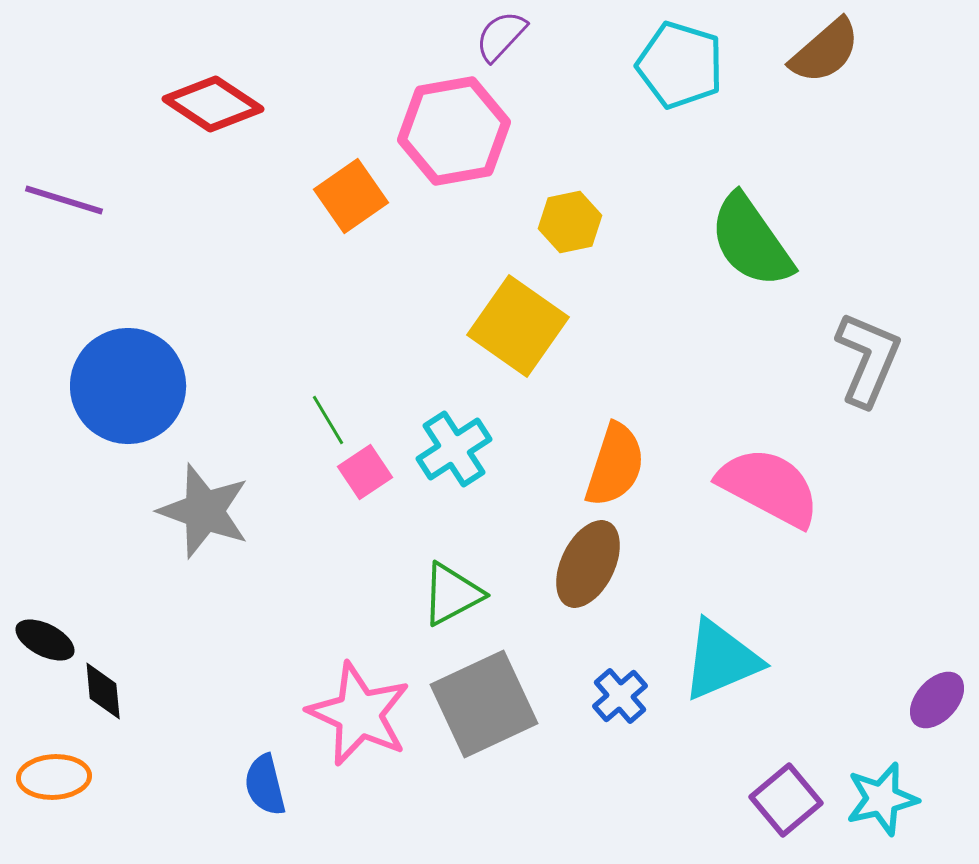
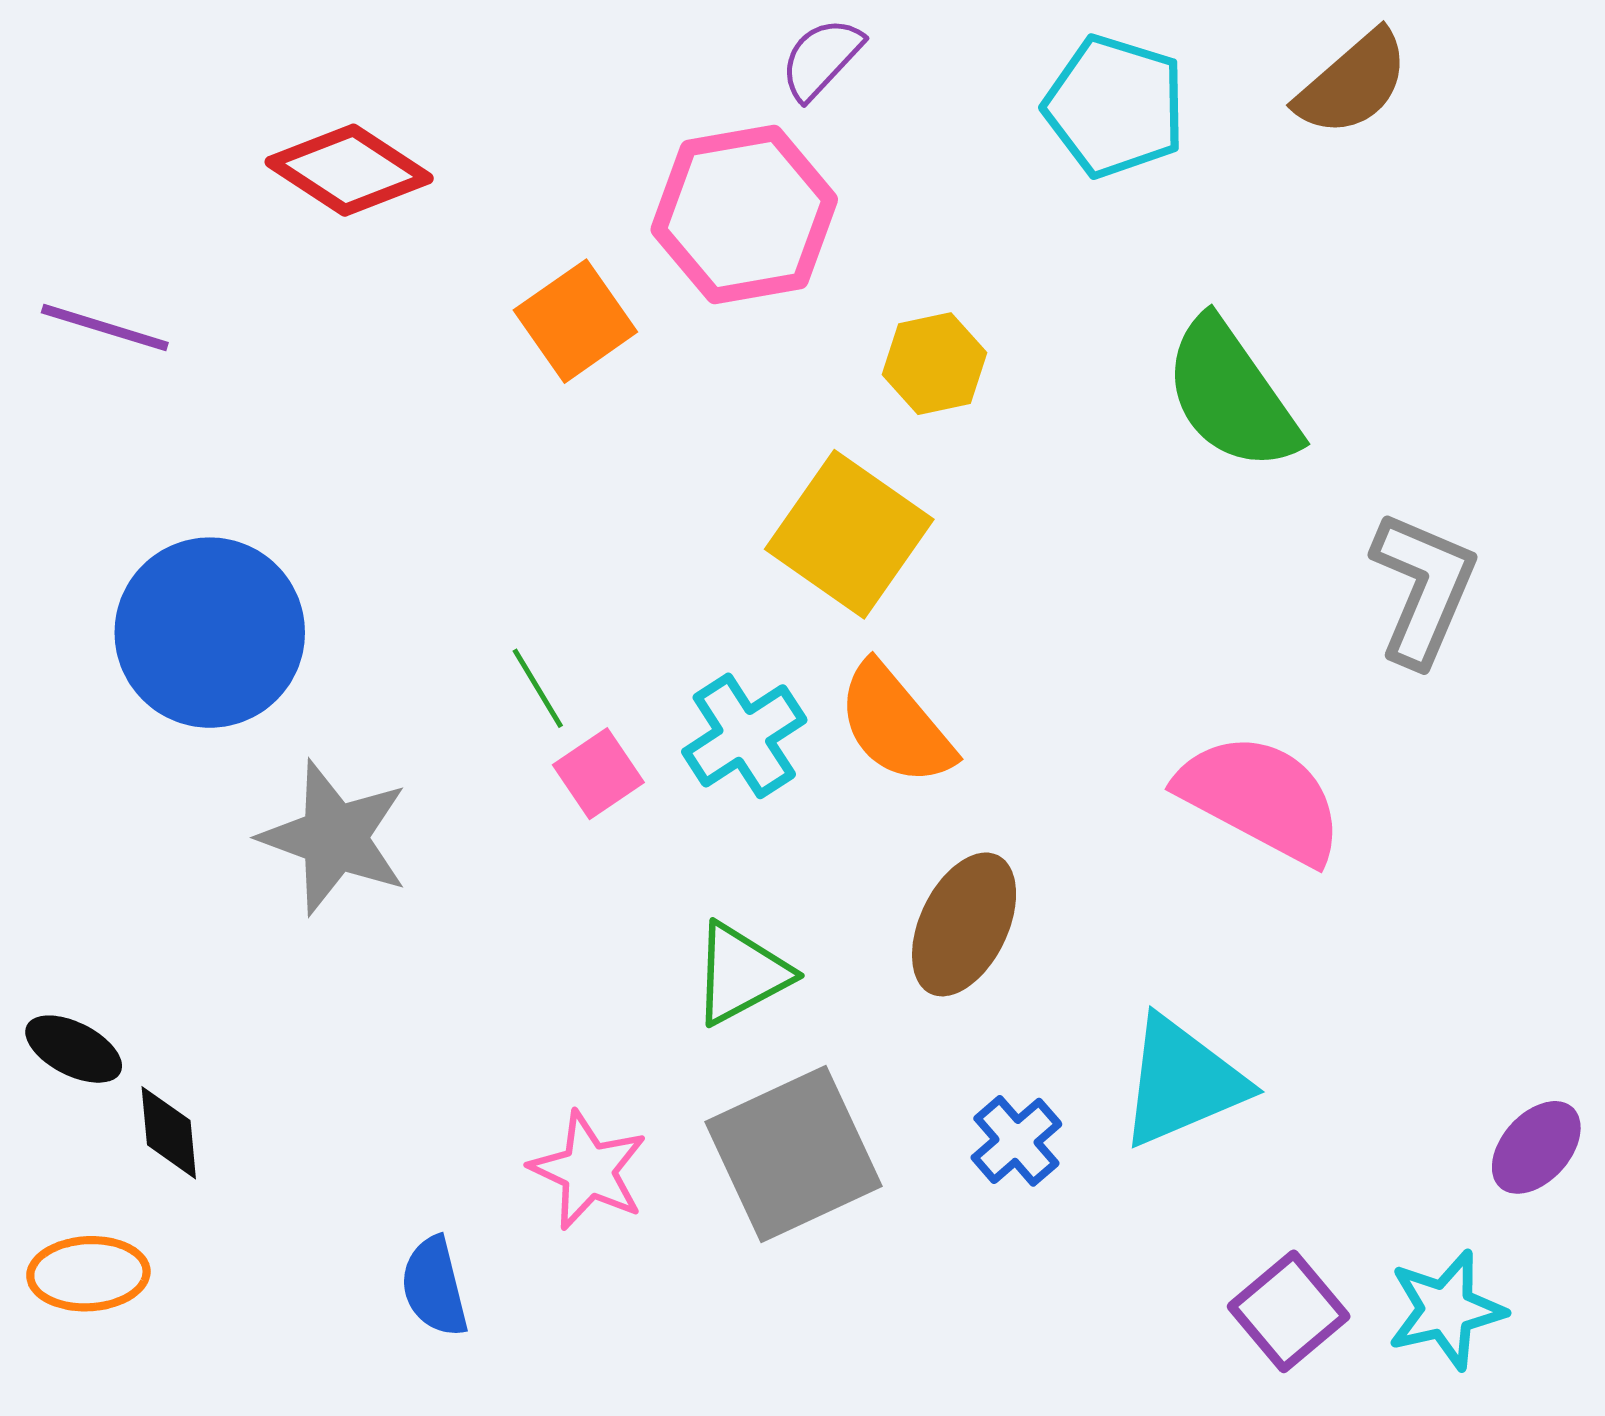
orange semicircle: (615, 465) -> (895, 724), moved, turned 122
pink star: (359, 714) -> (589, 1170), size x0.7

